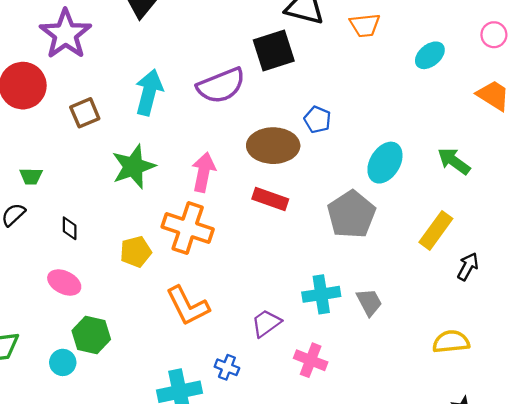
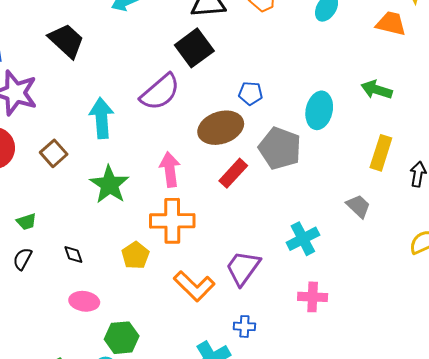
red rectangle: (270, 199) -> (233, 173), turned -48
gray pentagon: (351, 214) -> (280, 148), moved
gray trapezoid: (369, 302) -> (358, 206), moved
purple trapezoid: (266, 323) -> (243, 268), moved, size x1.4

